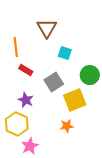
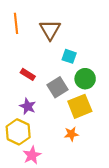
orange line: (16, 47) -> (16, 23), moved
green circle: (90, 75) -> (85, 79), moved

